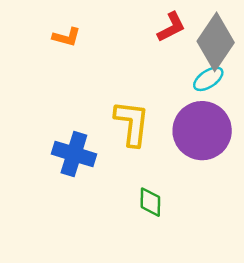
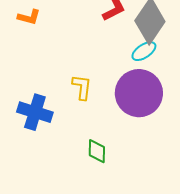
yellow L-shape: (132, 123) -> (82, 87), size x0.7

